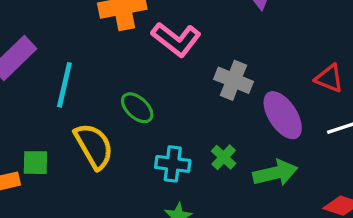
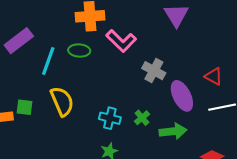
green ellipse: (137, 108) -> (79, 51), moved, turned -45

